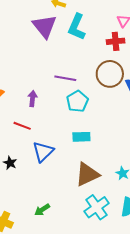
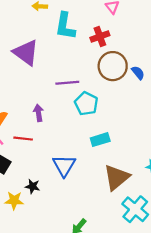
purple triangle: (45, 26) -> (26, 53), moved
red cross: (116, 41) -> (100, 36), moved
red line: (22, 126) -> (23, 139), moved

